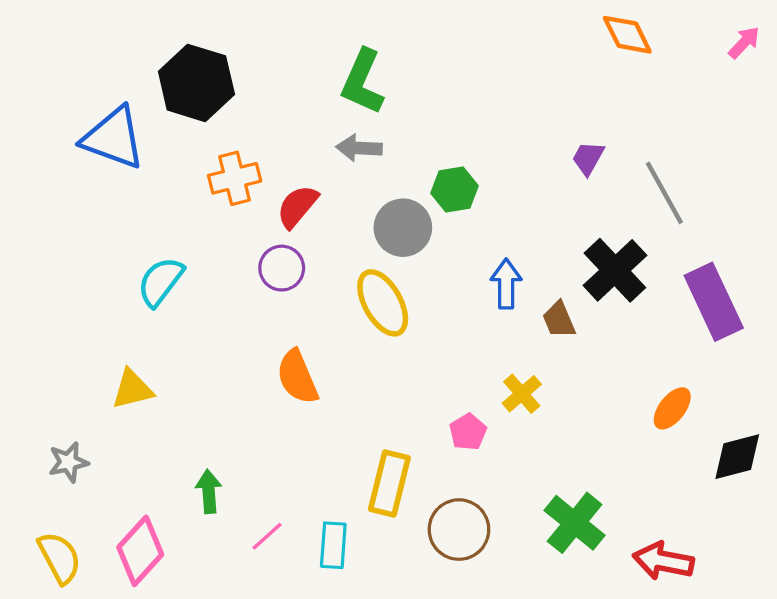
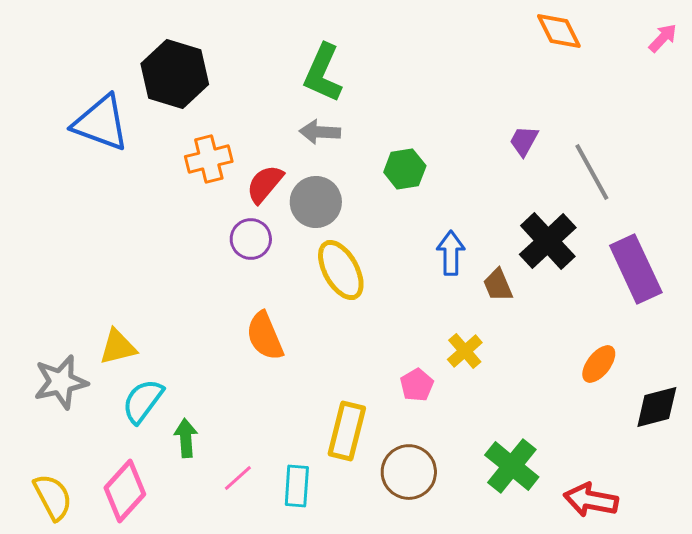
gray circle: (403, 228) -> (316, 202), moved
cyan semicircle: (160, 282) -> (143, 401), moved
gray star: (68, 462) -> (61, 382), moved, size x1.5

